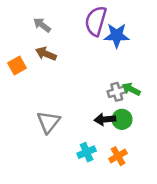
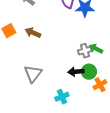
brown arrow: (46, 54) -> (33, 33), moved
orange cross: (118, 156) -> (100, 85), moved

